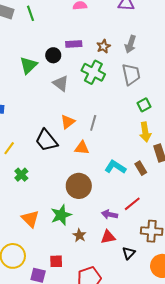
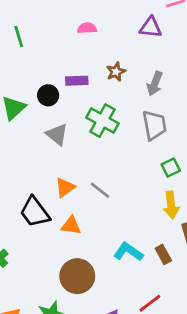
brown star: (103, 46) -> (116, 72), moved
gray line: (93, 123) -> (100, 190), turned -70
orange triangle: (82, 148) -> (71, 226), moved

